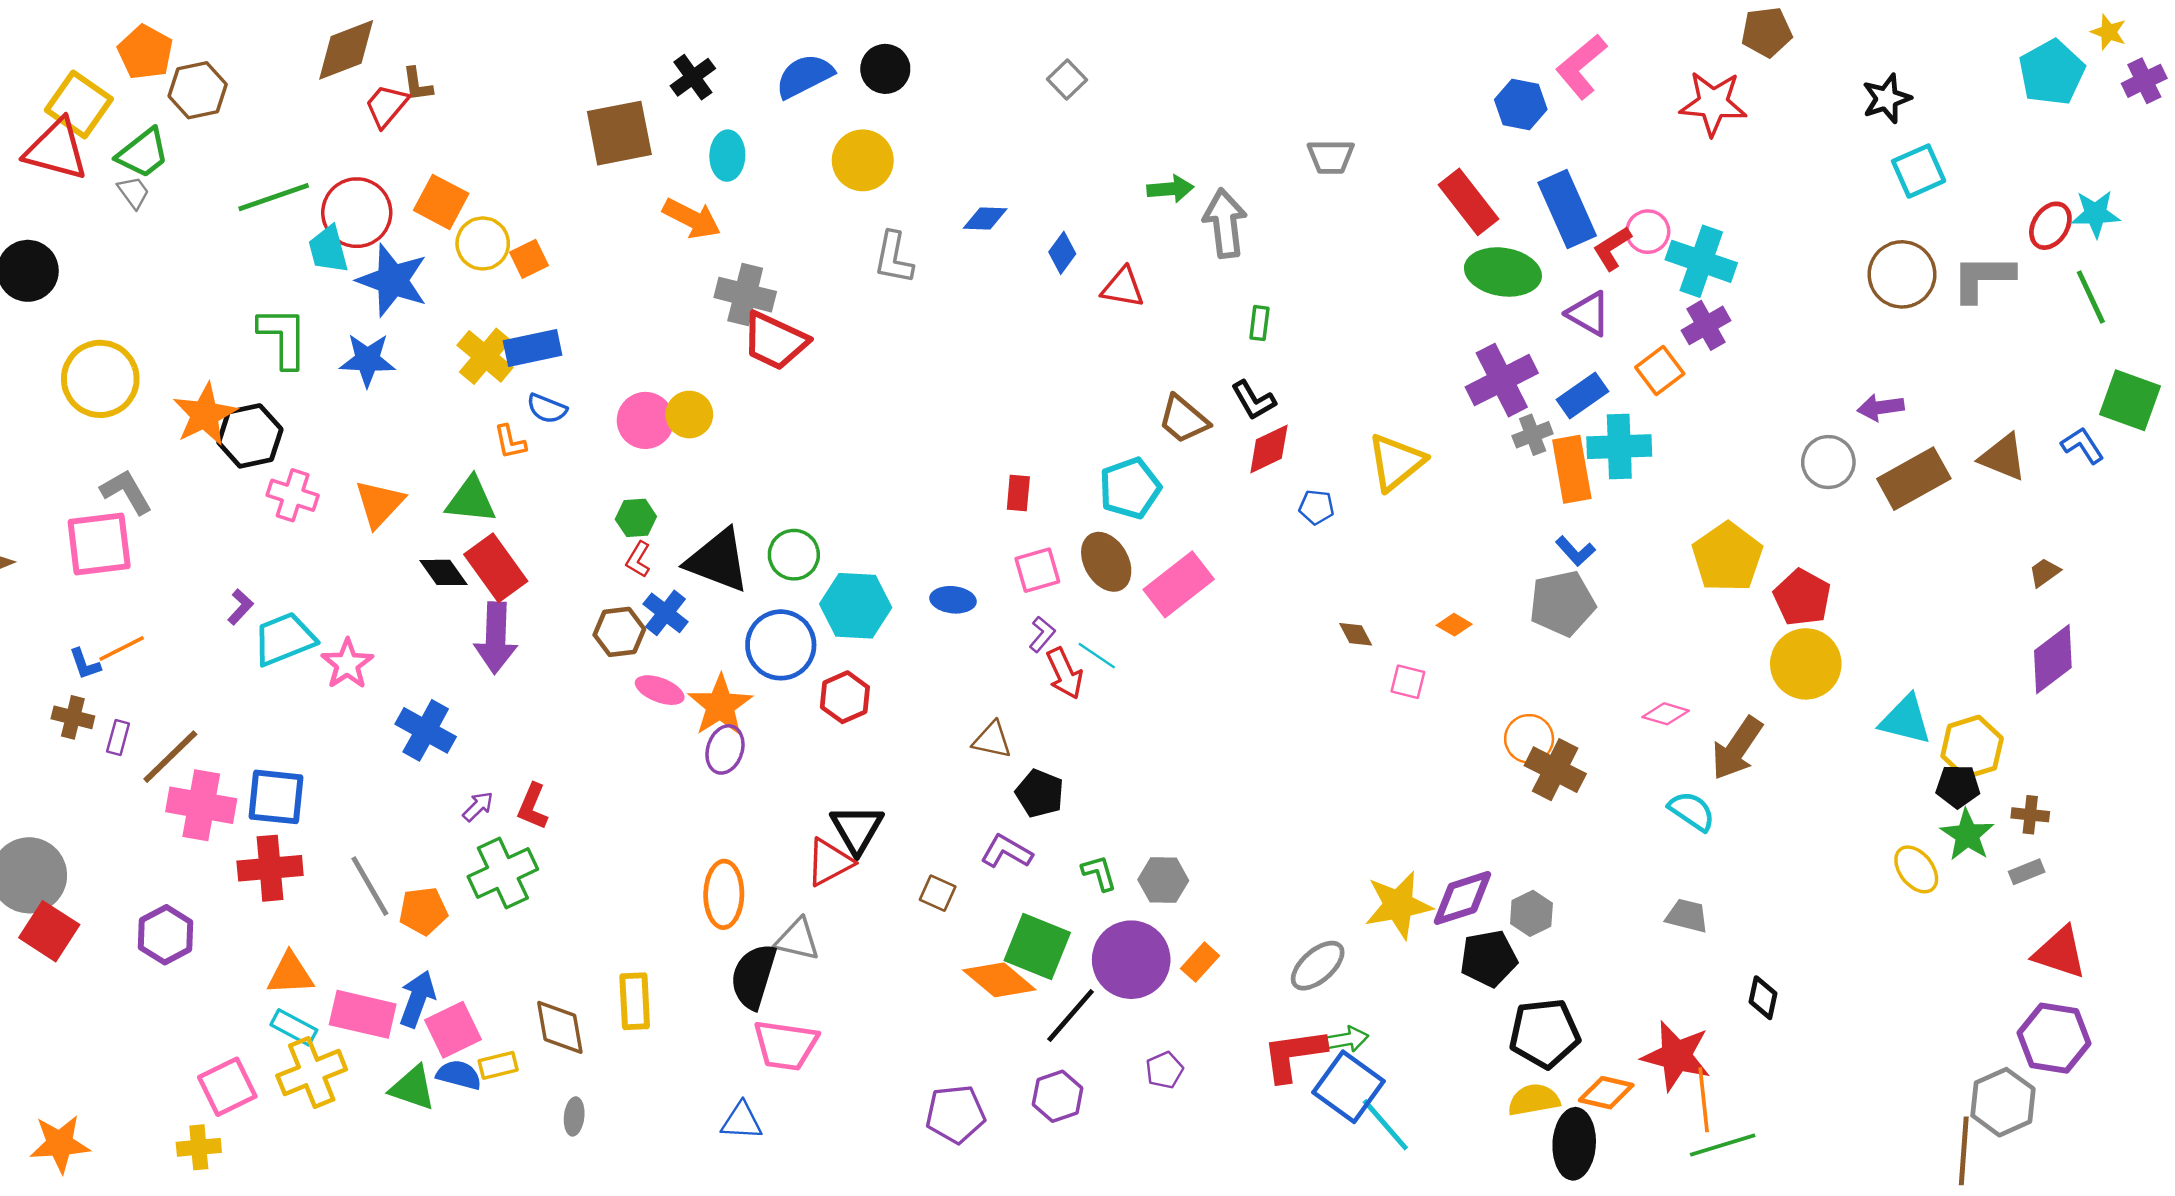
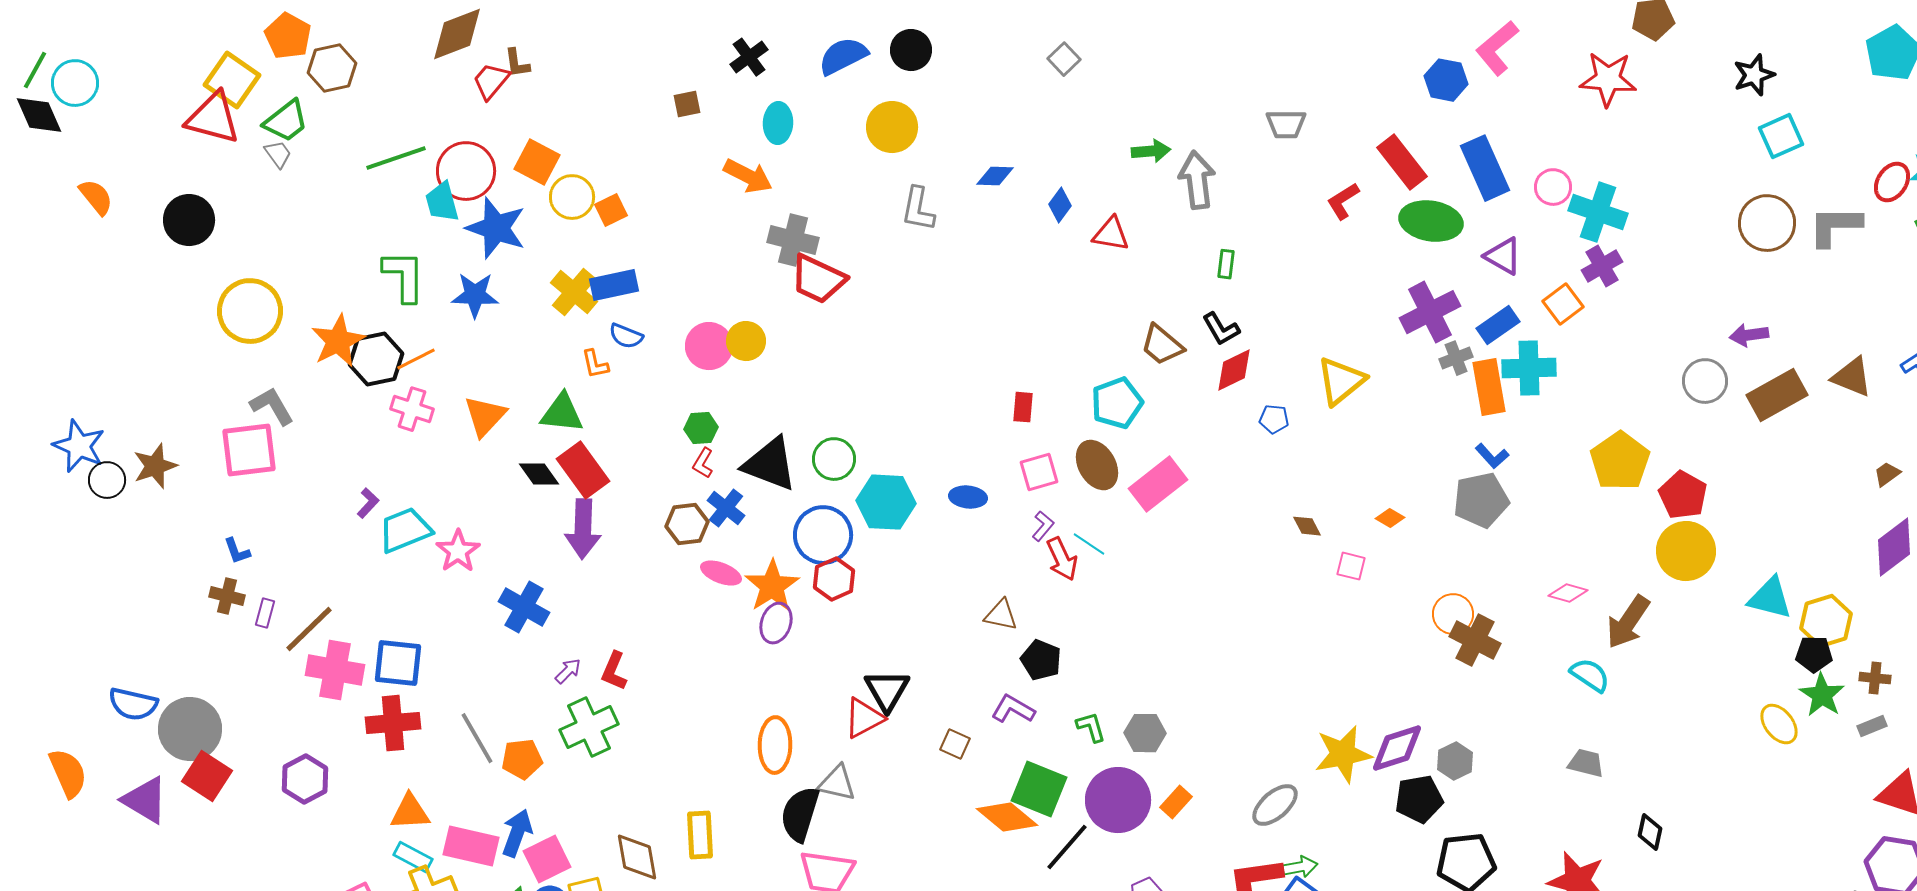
brown square: (619, 133) -> (687, 104), size x0.5
red L-shape: (1612, 248) -> (1343, 201), moved
orange line: (122, 648) -> (416, 359), moved
red hexagon: (845, 697) -> (834, 579), moved

